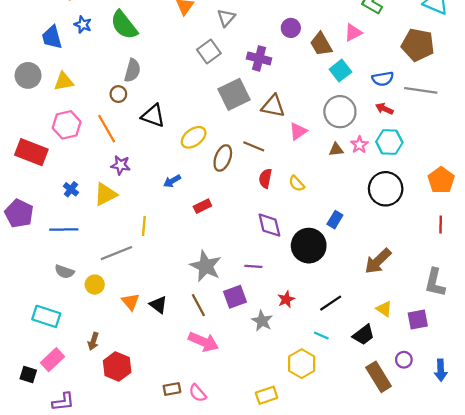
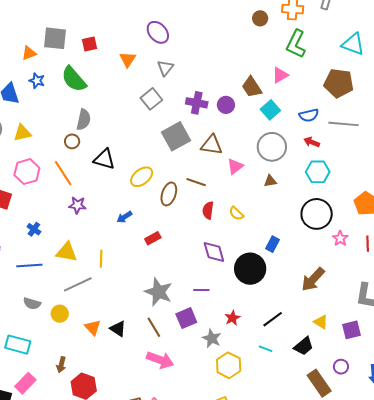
purple circle: (291, 28) -> (226, 105), moved
pink star: (359, 145) -> (340, 238), moved
yellow triangle: (105, 194) -> (67, 252), moved, turned 40
yellow hexagon: (302, 364) -> (229, 365), moved

